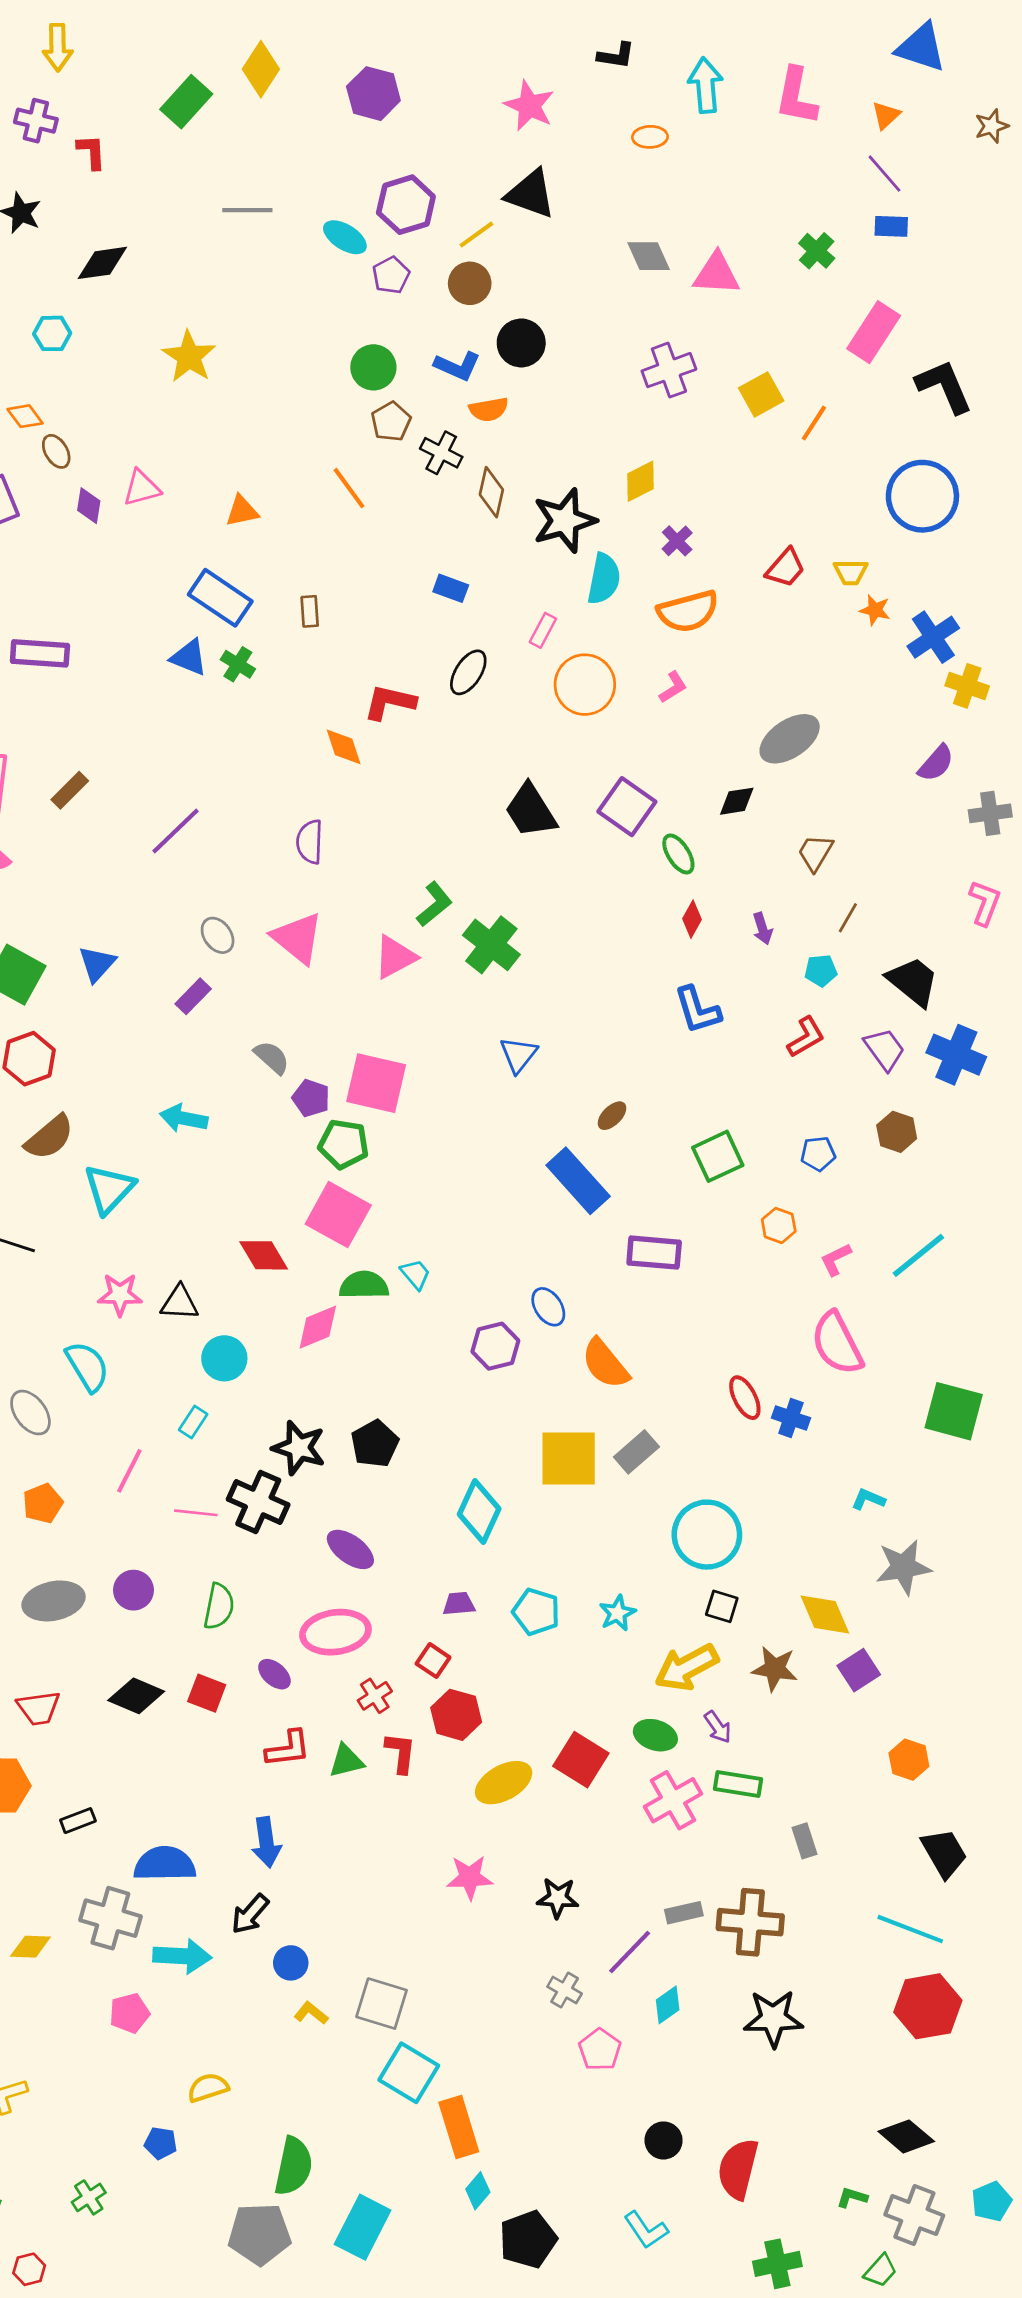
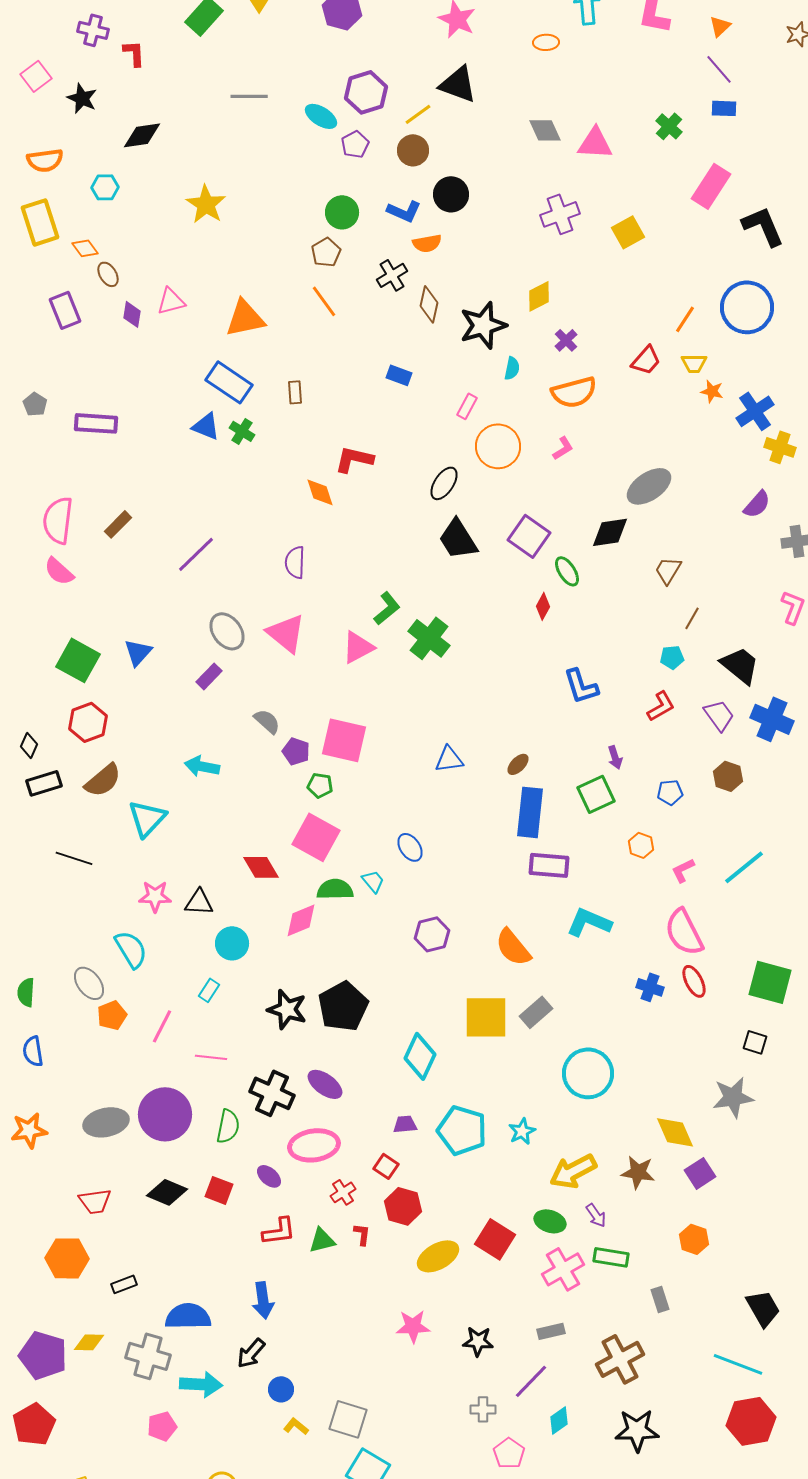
brown pentagon: (391, 422) -> (326, 252), moved
orange line: (814, 423) -> (685, 319), moved
black cross: (441, 453) -> (392, 275), turned 32
orange triangle: (242, 511) -> (245, 318), size x1.6
cyan semicircle: (604, 579) -> (512, 368), size x0.6
black ellipse: (468, 672) -> (444, 483), moved
black diamond: (737, 801) -> (610, 532), size x1.4
red diamond: (692, 919) -> (543, 606), moved
purple arrow: (762, 929) -> (615, 757), moved
gray ellipse: (218, 935) -> (227, 631), size x1.4
blue triangle: (518, 1055) -> (449, 759), moved, turned 44
green pentagon: (344, 1144) -> (320, 785), size x0.7
blue rectangle: (578, 1181) -> (530, 812), moved, turned 48
blue ellipse: (548, 1307) -> (410, 847), moved
red ellipse: (745, 1398) -> (694, 981), moved
black pentagon: (375, 1444) -> (343, 1006), size x1.4
cyan L-shape: (868, 1499) -> (589, 922), moved, size x1.8
black cross: (258, 1502) -> (272, 1093), moved
orange pentagon: (43, 1503) -> (112, 1015), moved
purple circle: (133, 1590) -> (165, 1114), size x1.8
black square: (722, 1606) -> (755, 1042), moved
cyan pentagon: (536, 1612) -> (462, 1130), size x1.4
red L-shape: (401, 1753) -> (362, 1234), size x0.7
orange hexagon: (909, 1760) -> (694, 1239), moved
gray rectangle: (684, 1913) -> (551, 1331), moved
brown cross: (750, 1922) -> (620, 1359), turned -33
yellow diamond: (30, 1947) -> (89, 1342), moved
gray cross: (565, 1990) -> (483, 1409), turned -30

